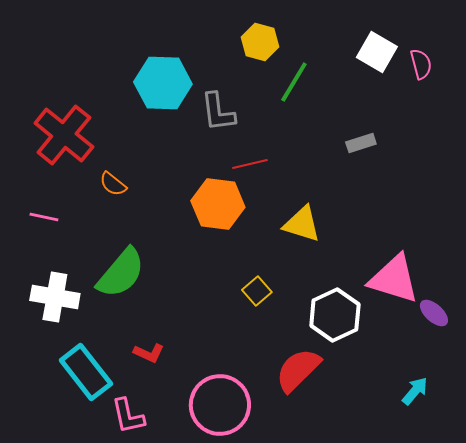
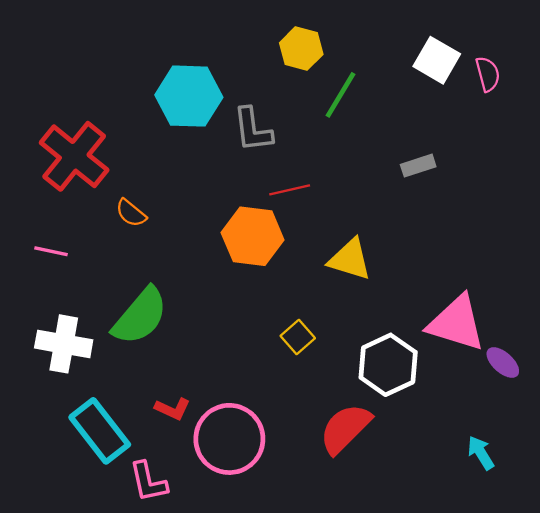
cyan arrow: (415, 391) -> (481, 453), turned -72
pink circle: (220, 405) -> (229, 439), moved

